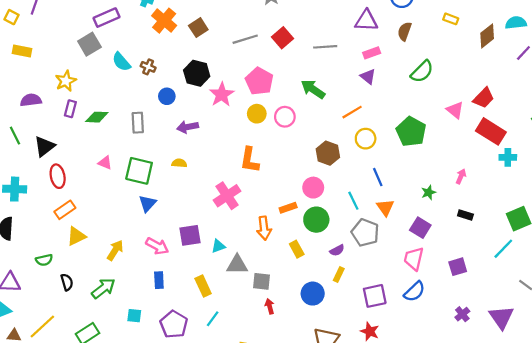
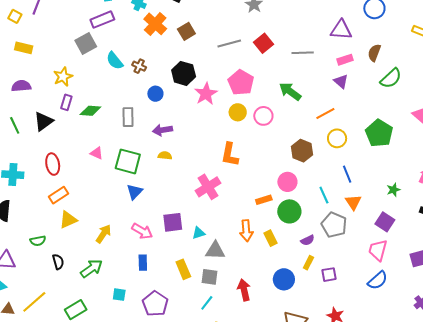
brown semicircle: (405, 31) -> (374, 53), moved
purple semicircle: (31, 100) -> (21, 86), moved
purple arrow: (188, 127) -> (162, 130), moved
black triangle: (44, 146) -> (44, 121), moved
orange arrow: (264, 228) -> (246, 231), moved
gray square: (261, 281) -> (209, 277), moved
purple square: (375, 296) -> (329, 275), moved, size x0.7
red arrow: (270, 306) -> (244, 290), size x1.5
cyan line: (213, 319) -> (207, 303), moved

